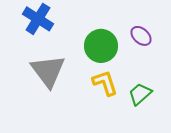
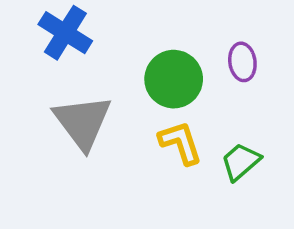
purple ellipse: (141, 36) -> (242, 62), turned 40

